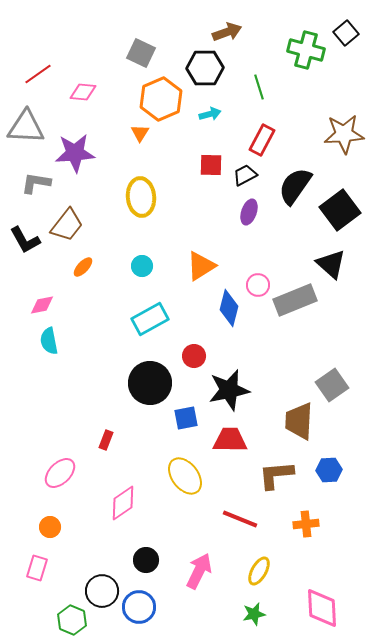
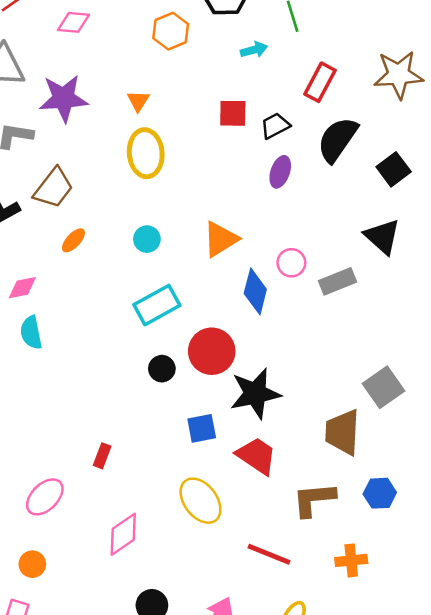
orange hexagon: (161, 99) -> (171, 31), size x0.7
cyan arrow: (210, 114) -> (254, 50), moved
orange triangle: (140, 133) -> (138, 101), moved
red rectangle: (262, 140) -> (320, 82), moved
black square: (340, 210) -> (394, 169), size x0.7
gray rectangle: (295, 300) -> (337, 281), size x0.7
red circle: (194, 356) -> (212, 351), size x1.6
black circle: (150, 383) -> (162, 369), moved, size x0.5
red trapezoid: (230, 440) -> (257, 456), turned 33

